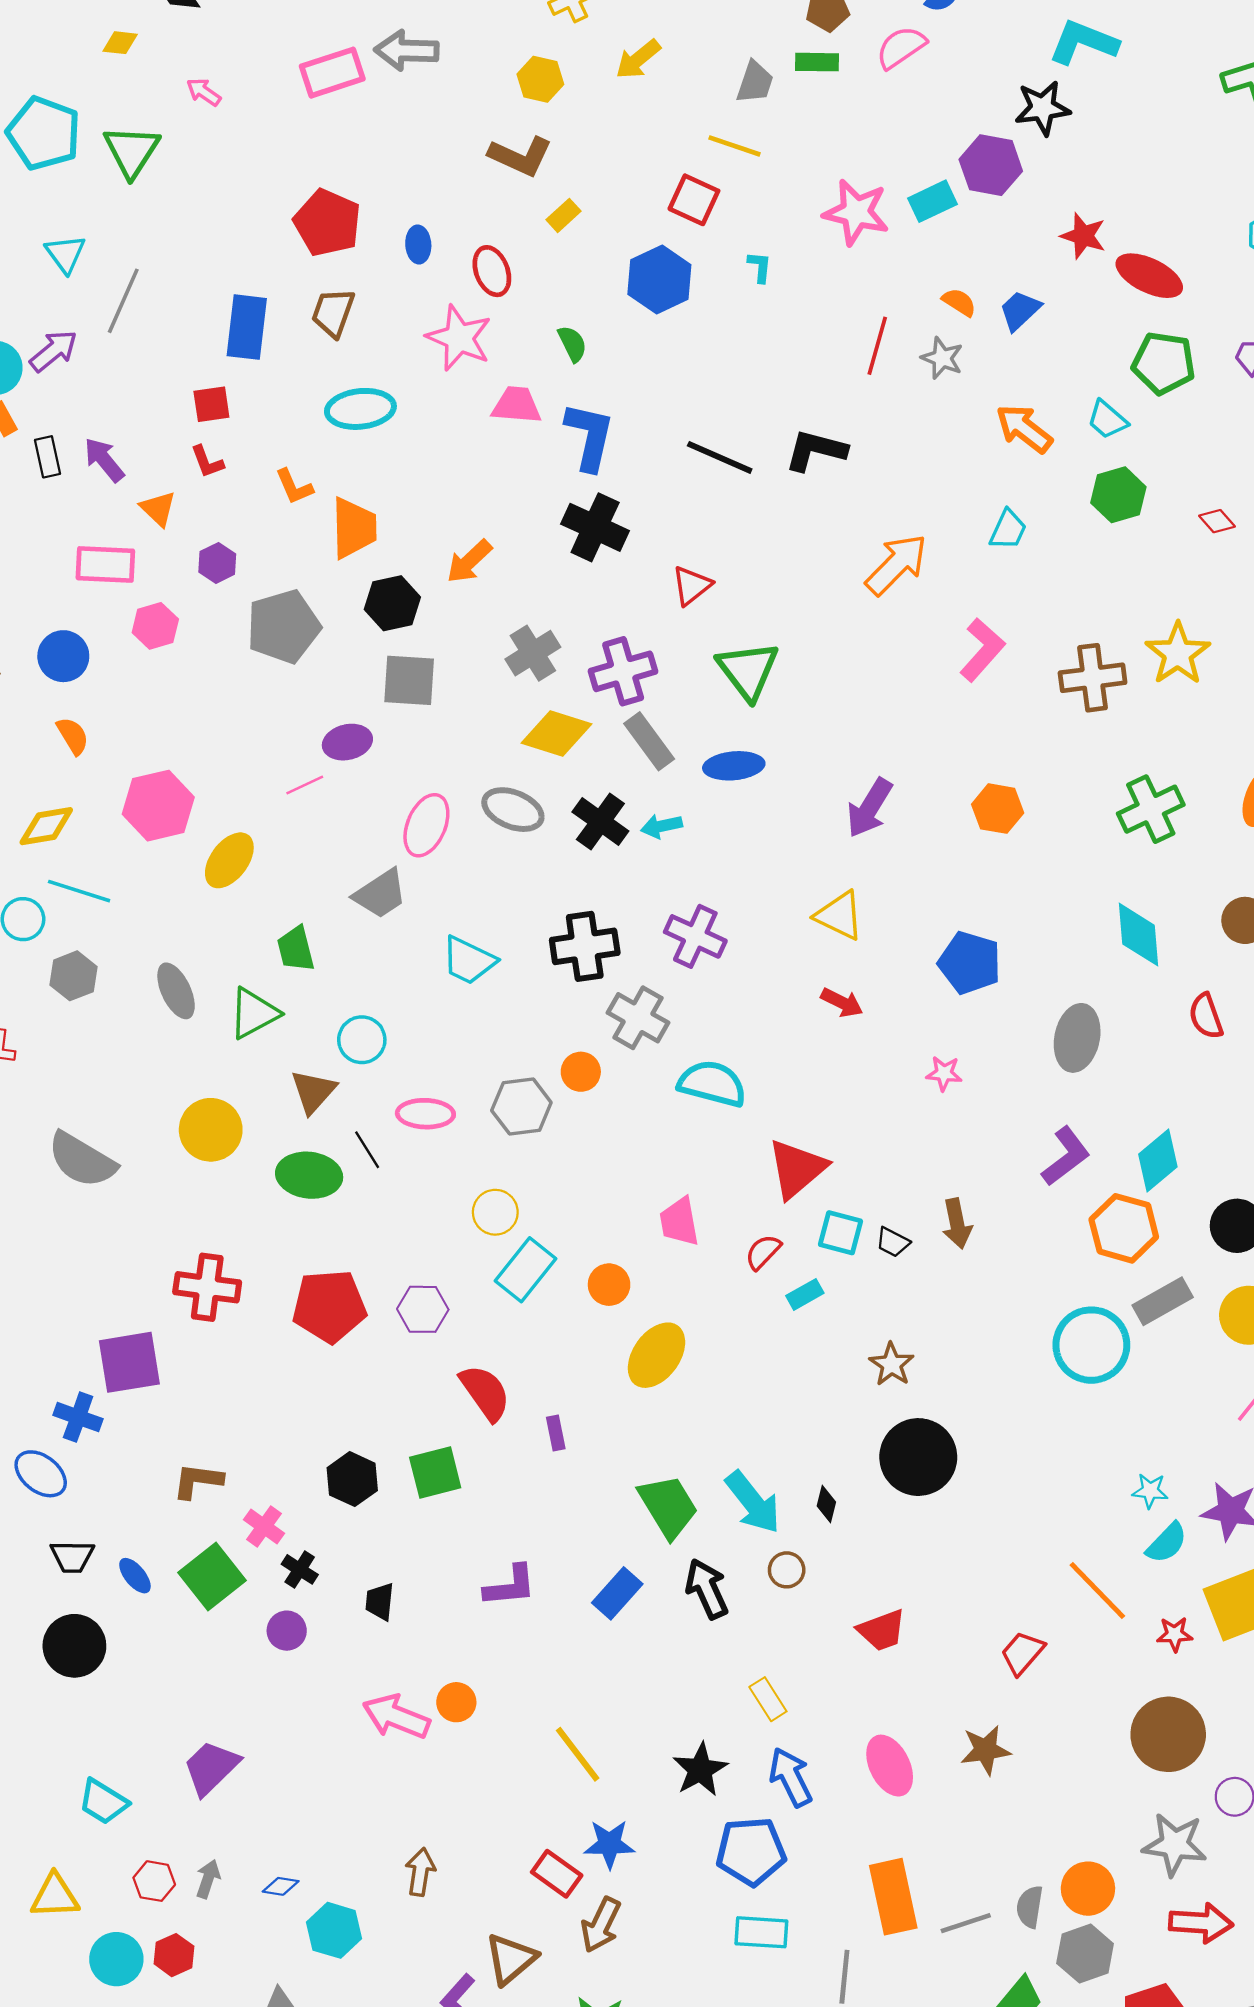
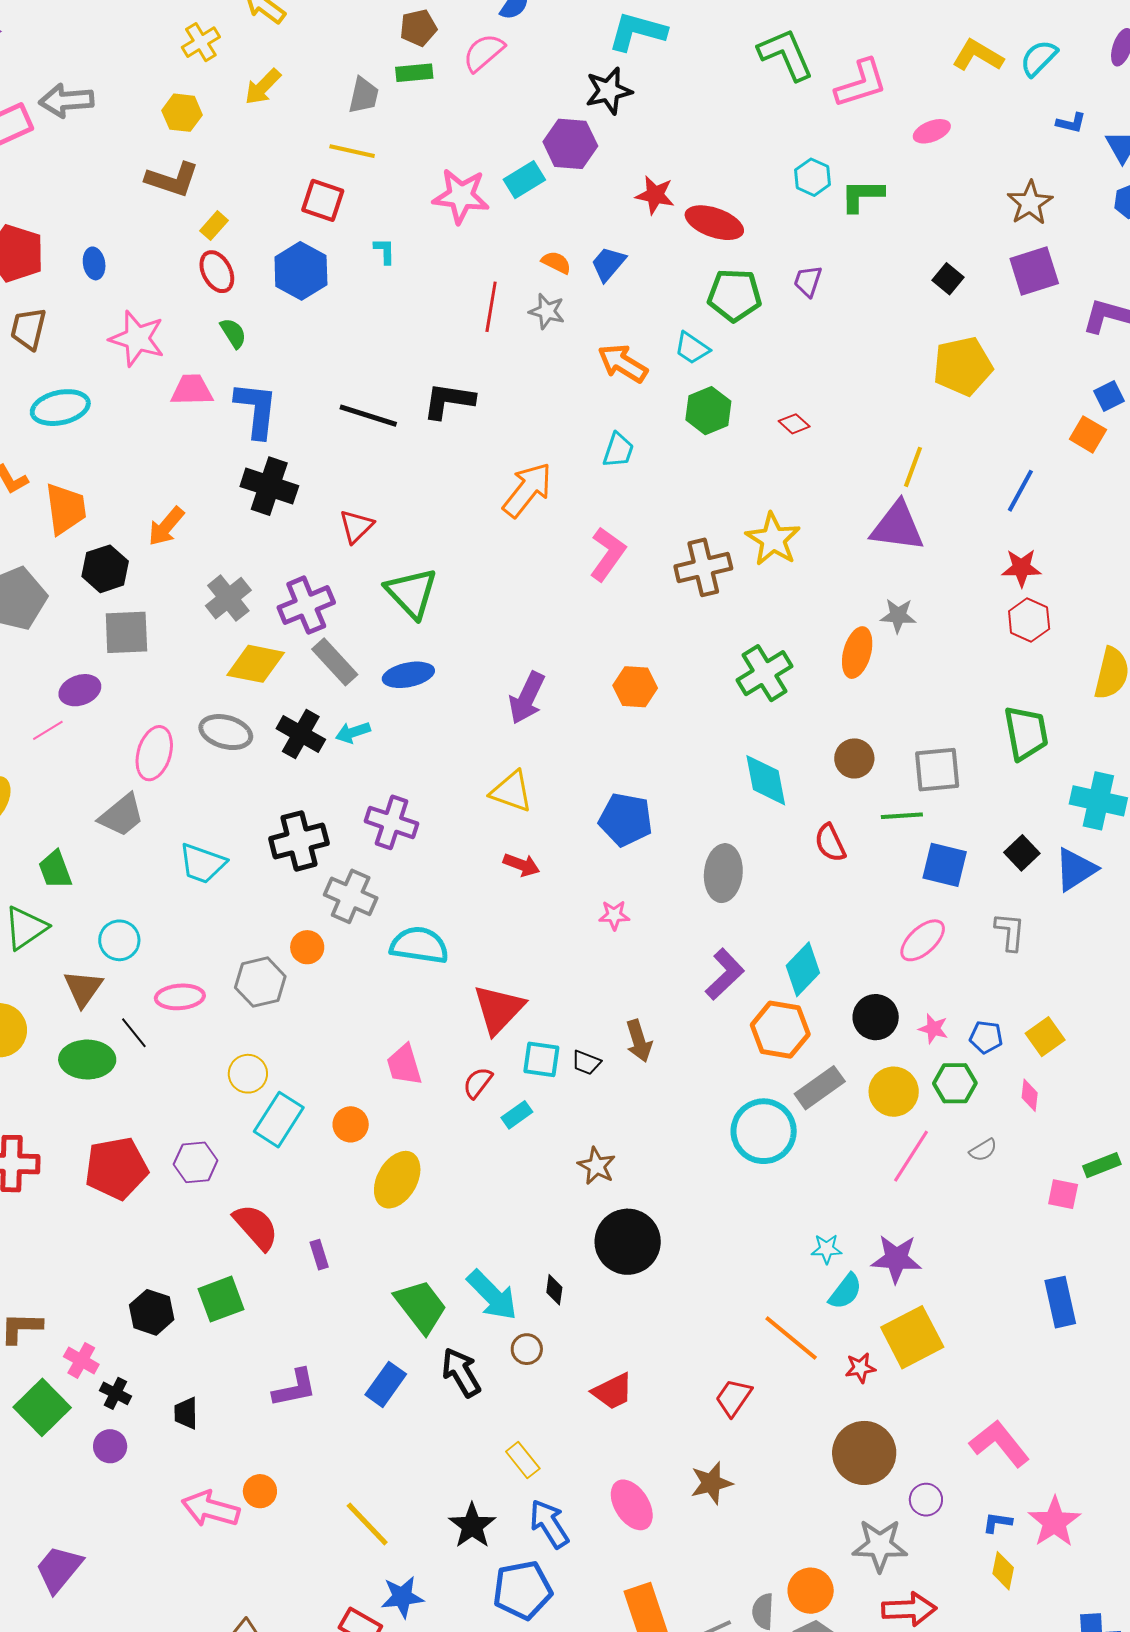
red ellipse: (492, 271) -> (217, 272), moved

